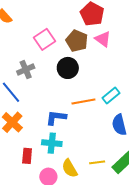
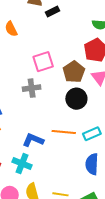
black circle: (68, 68) -> (76, 99), moved
gray cross: (26, 70) -> (32, 88), moved

